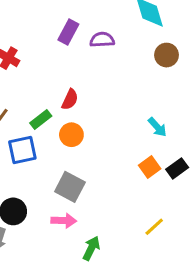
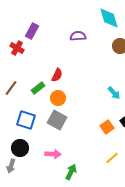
purple rectangle: (68, 32) -> (32, 31), moved
blue square: (22, 150) -> (26, 120), moved, turned 30
orange square: (150, 167) -> (107, 127), moved
gray square: (70, 187) -> (57, 120), moved

